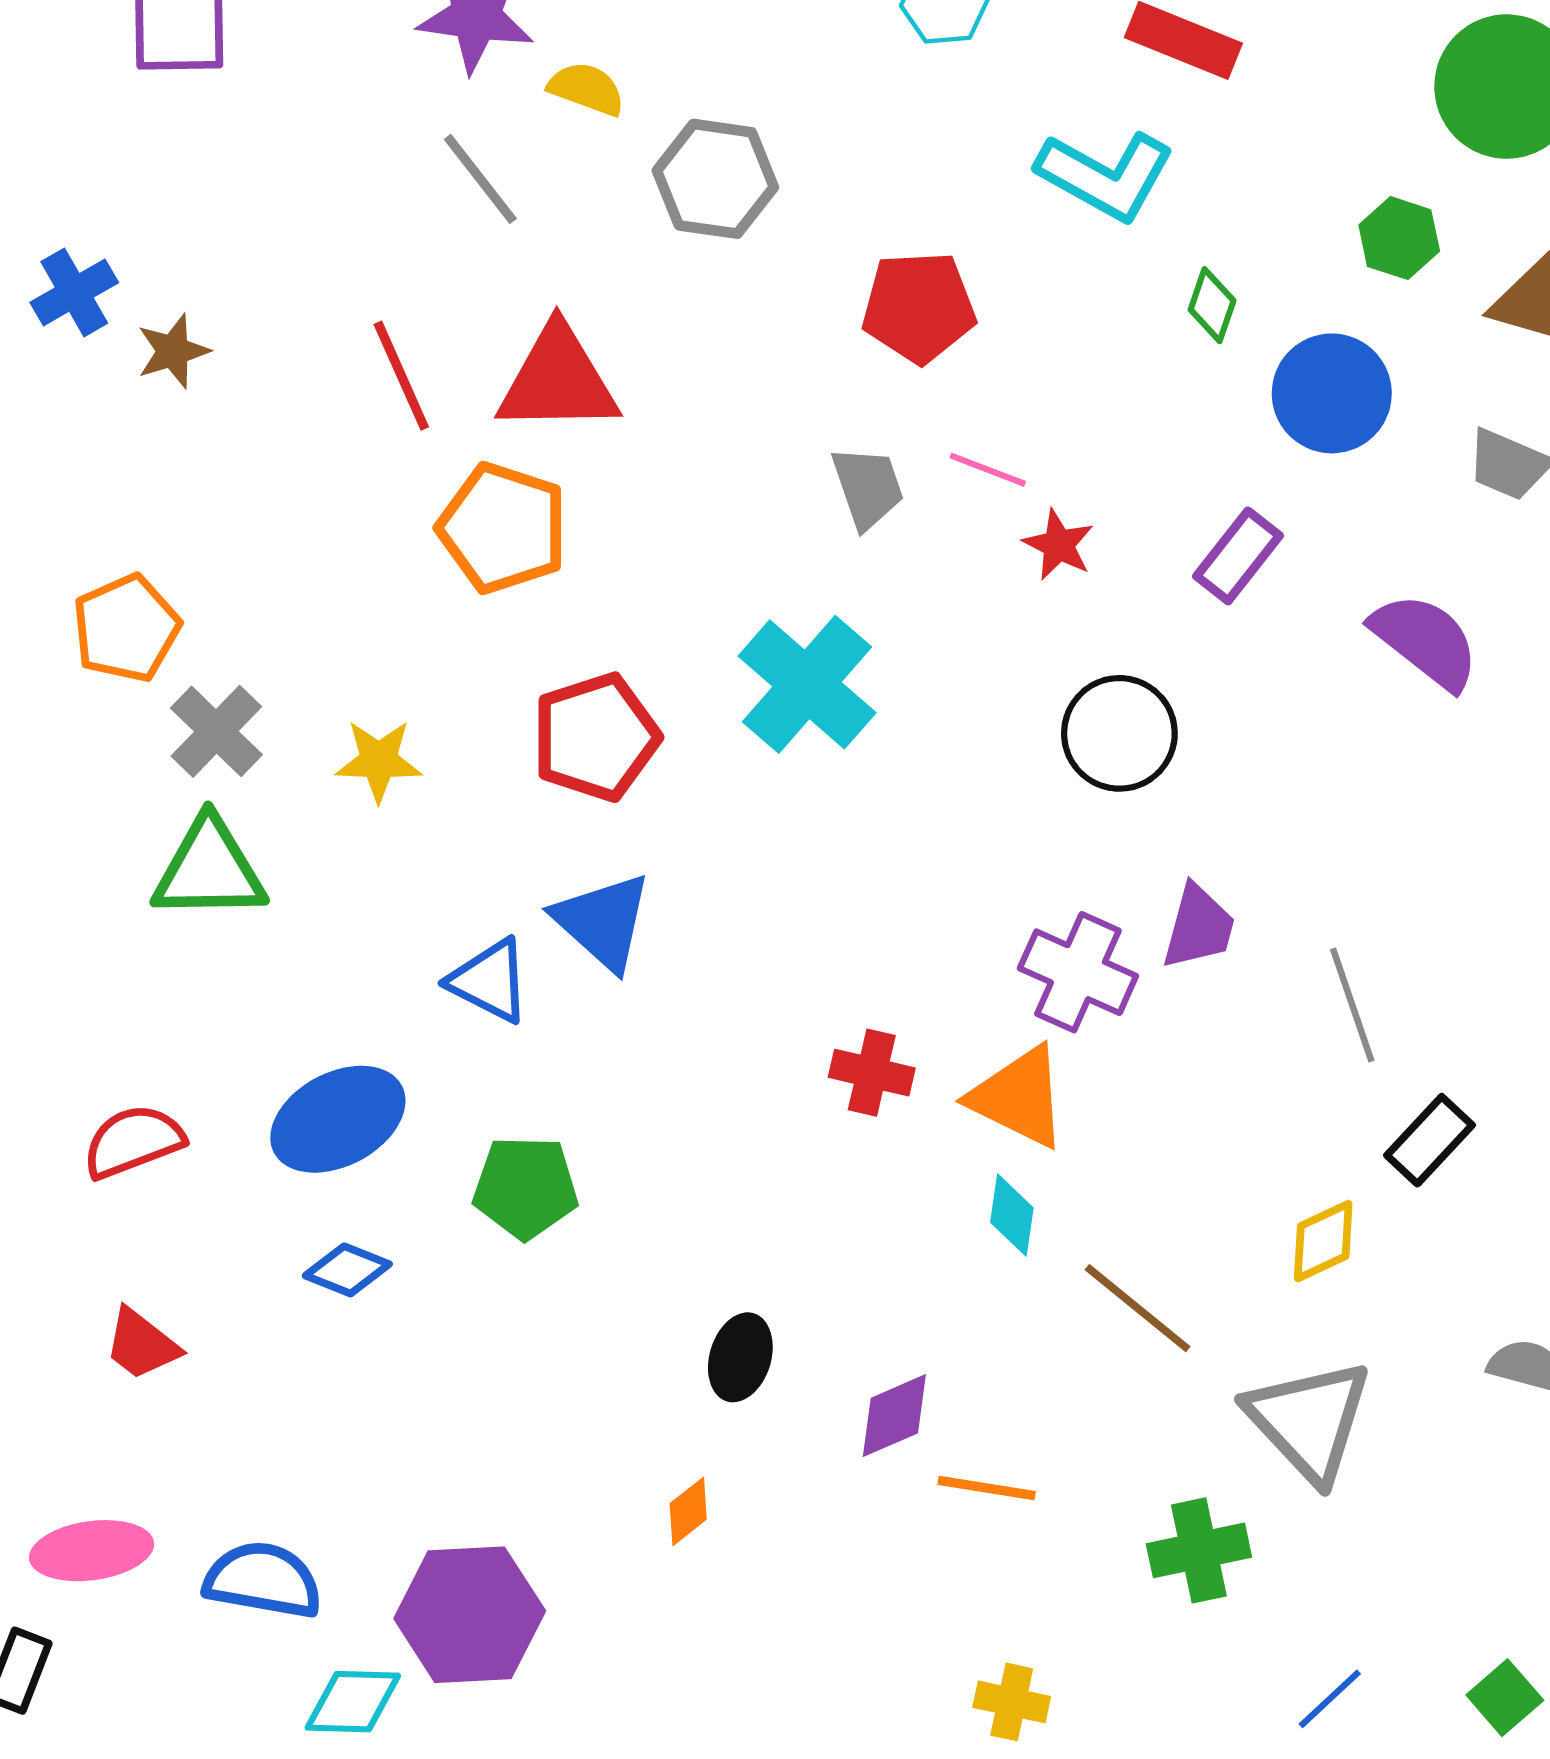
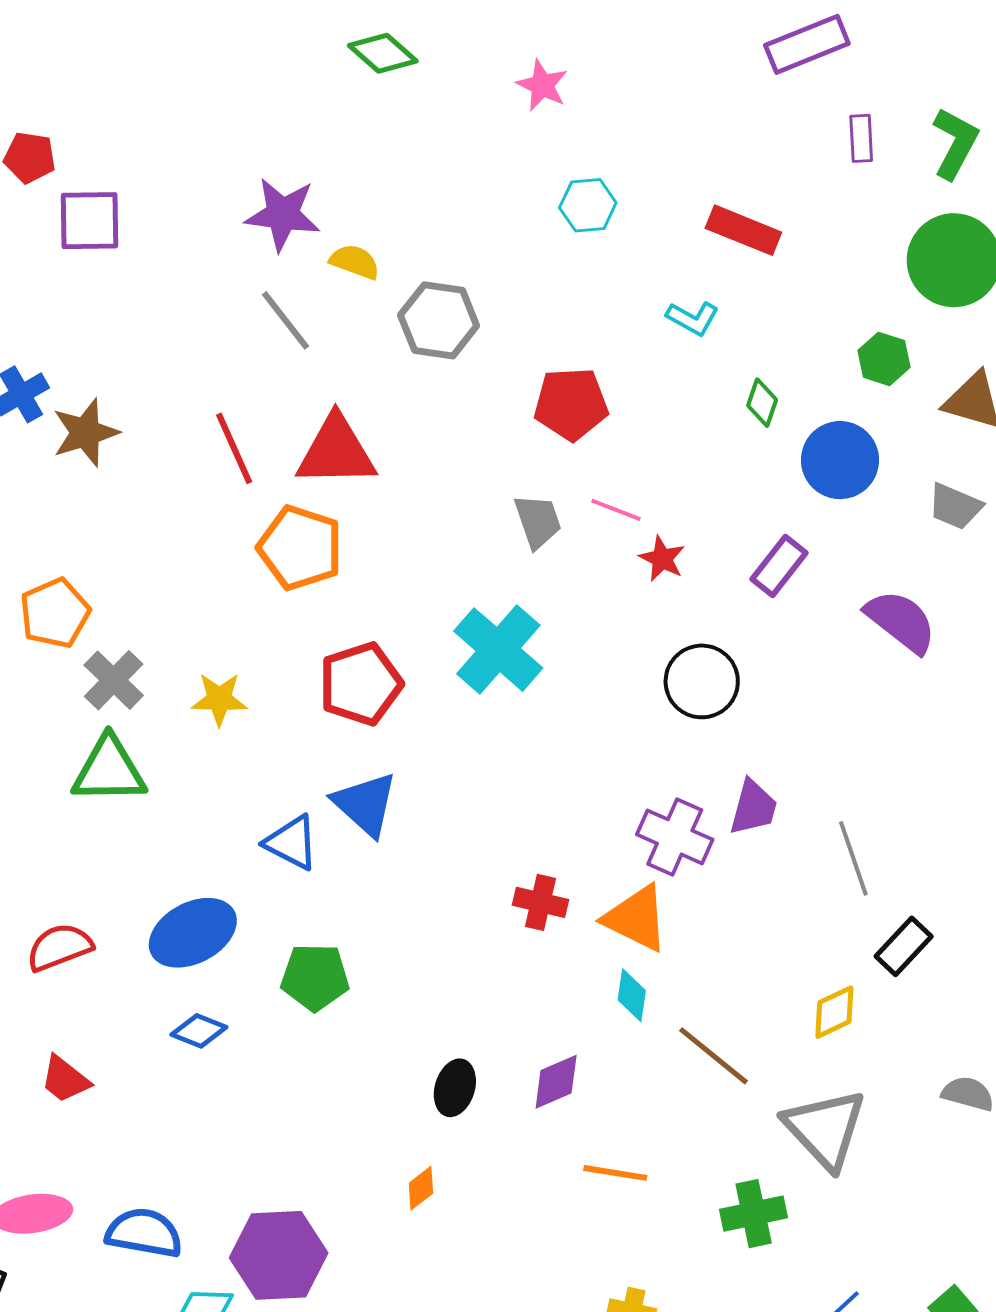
cyan L-shape: (1106, 176) -> (693, 318), size x0.6
brown star: (173, 351) -> (85, 433), size x1.4
purple diamond: (894, 1416) -> (556, 1082), moved

